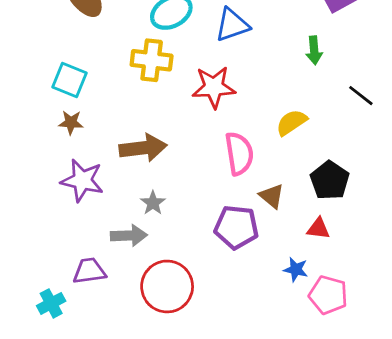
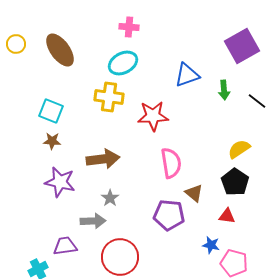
blue triangle: (232, 25) -> (187, 75), moved
black line: (361, 96) -> (257, 101), moved
yellow semicircle: (292, 122) -> (239, 149), moved

